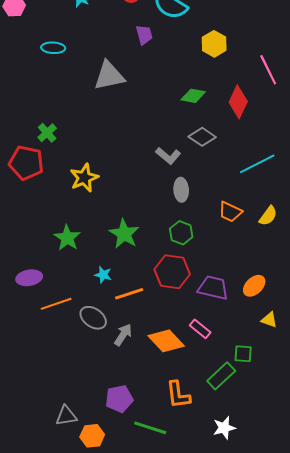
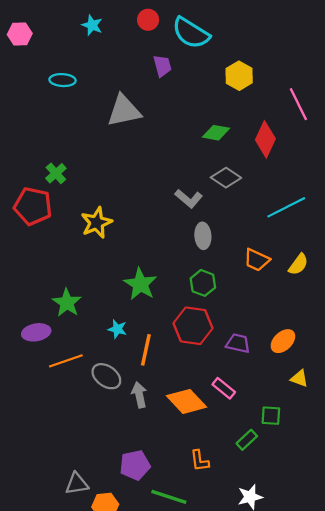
green star: (67, 238) -> (67, 303), moved
purple trapezoid: (213, 288) -> (238, 343), size x0.7
orange line: (129, 294) -> (146, 350), turned -60
gray arrow: (123, 335) -> (139, 395), turned -45
green rectangle: (221, 376) -> (247, 440), size x0.7
orange L-shape: (178, 395) -> (200, 461), size x0.7

